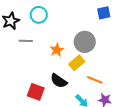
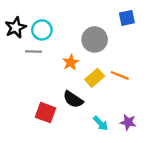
cyan circle: (39, 15) -> (42, 30), moved
gray circle: (85, 42) -> (95, 40), moved
orange line: (95, 80) -> (120, 75), moved

